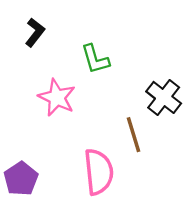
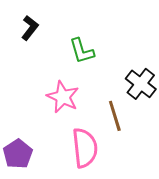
pink star: (57, 97) -> (63, 97), moved

